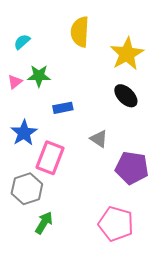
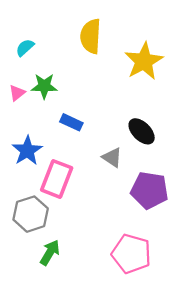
black ellipse: (126, 96) -> (142, 131), moved
blue rectangle: (63, 108) -> (71, 122), turned 36

